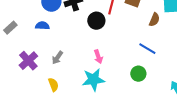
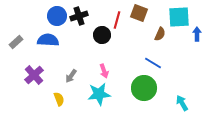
blue semicircle: (42, 26) -> (48, 40), size x1.5
gray arrow: (57, 58) -> (71, 76), moved
green circle: (138, 74) -> (144, 88), size x1.6

